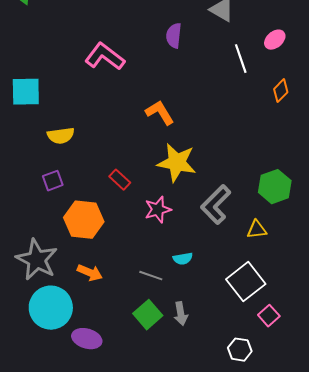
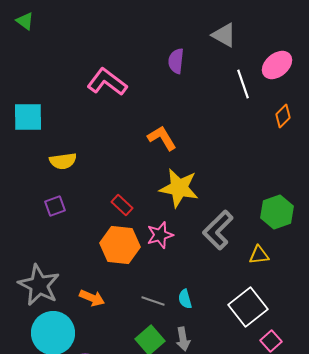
pink ellipse: (275, 40) -> (277, 65), size x1.4
orange hexagon: (84, 220) -> (120, 245), moved
cyan semicircle: (183, 259) -> (185, 299), moved, turned 84

